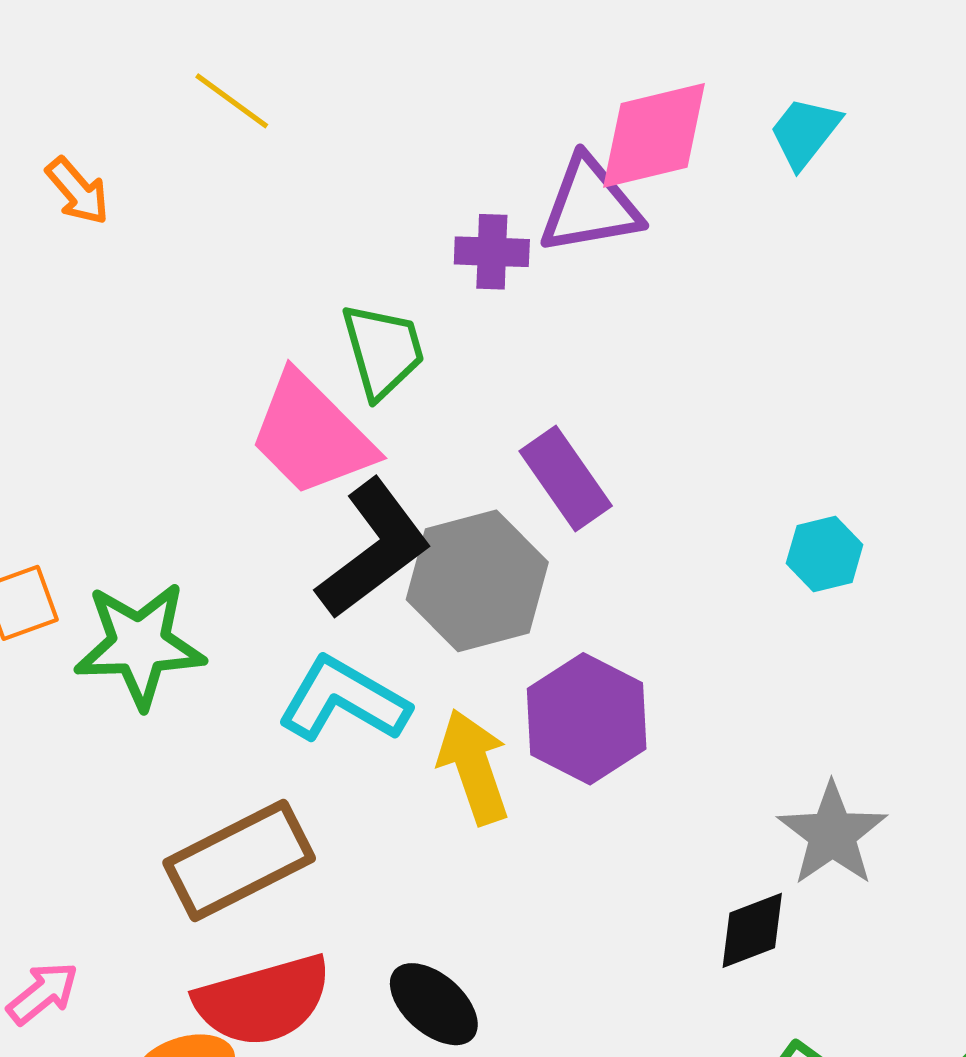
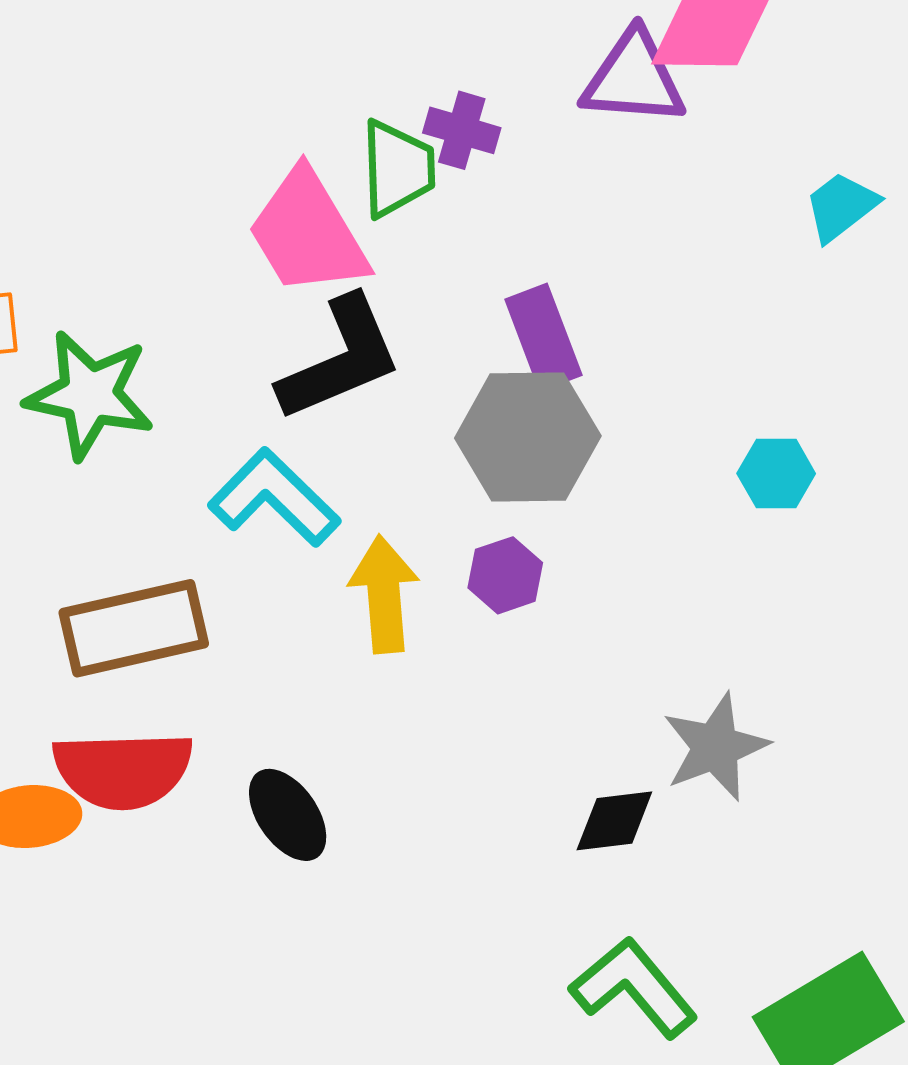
cyan trapezoid: (805, 132) -> (841, 206), moved
purple cross: (492, 252) -> (462, 130), moved
gray hexagon: (477, 581) -> (528, 437), moved
purple hexagon: (587, 719) -> (505, 575), size x0.6

